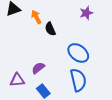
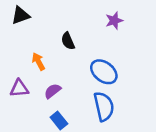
orange arrow: (36, 17) -> (38, 62), moved
purple triangle: (17, 80) -> (19, 88), moved

